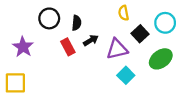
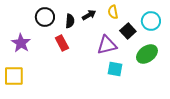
black arrow: (91, 40) -> (89, 15), moved
cyan square: (126, 75) -> (115, 69), turned -35

